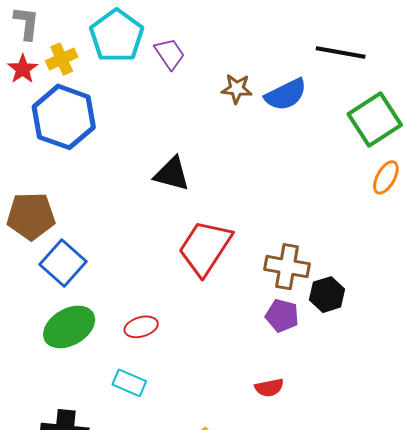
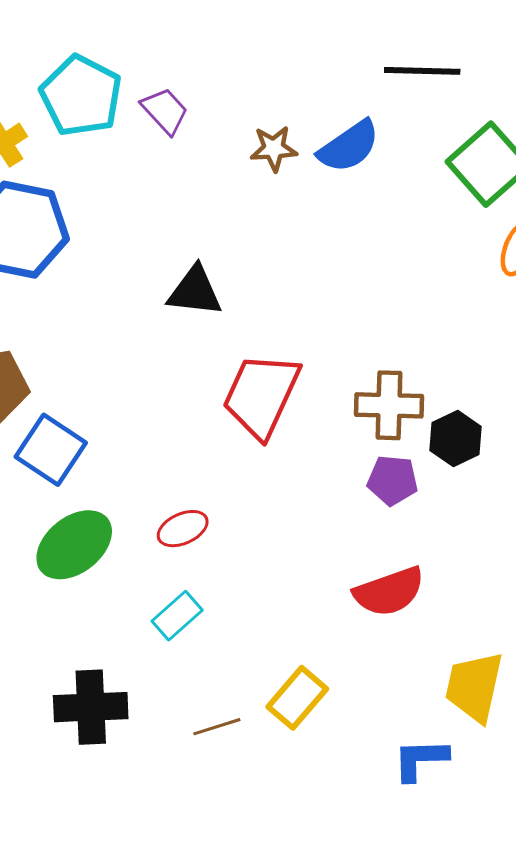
cyan rectangle: (129, 383) -> (177, 616), turned -56
red semicircle: (269, 388) -> (389, 592), size x1.6

